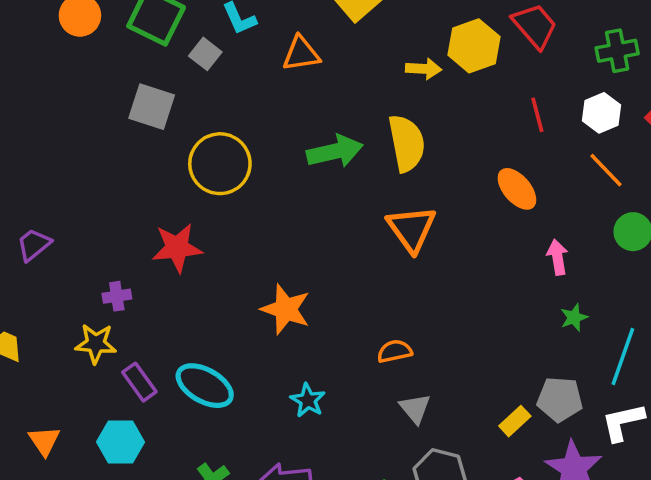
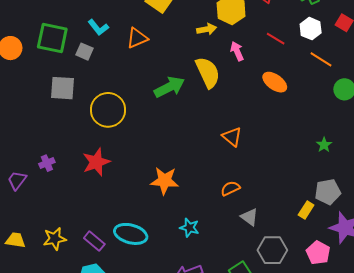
red line: (537, 115) -> (276, 39), turned -30
orange triangle: (412, 229) -> (232, 137), moved, size x0.7
pink arrow: (557, 257) -> (237, 51), moved
purple cross: (117, 296) -> (47, 163), moved
yellow star: (96, 344) -> (55, 239), moved

